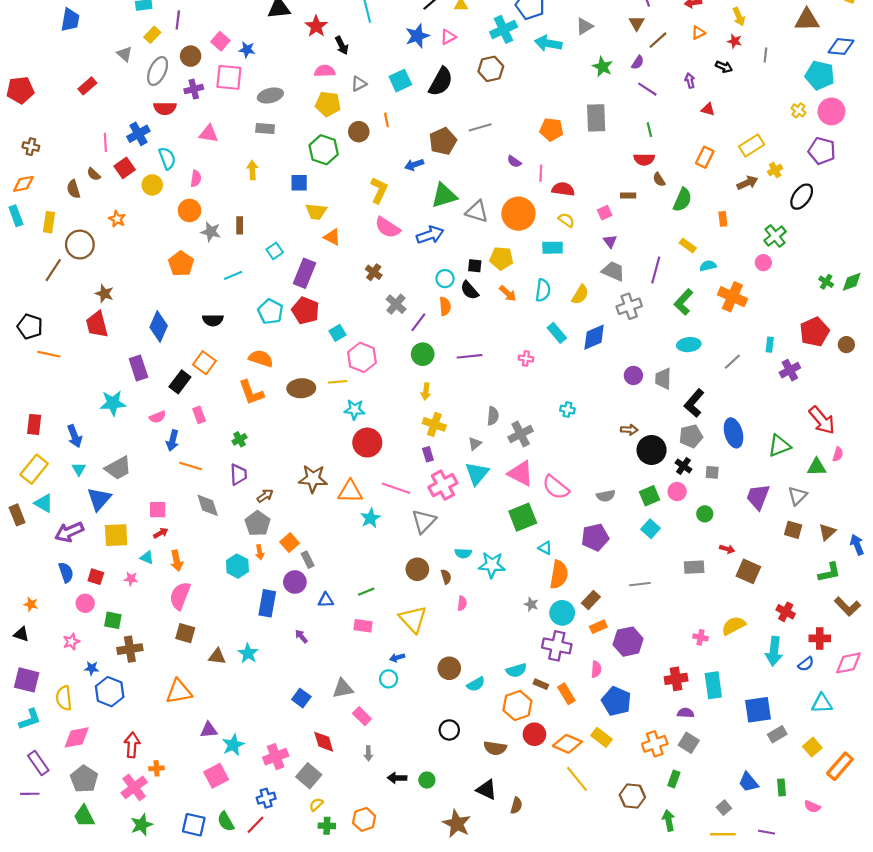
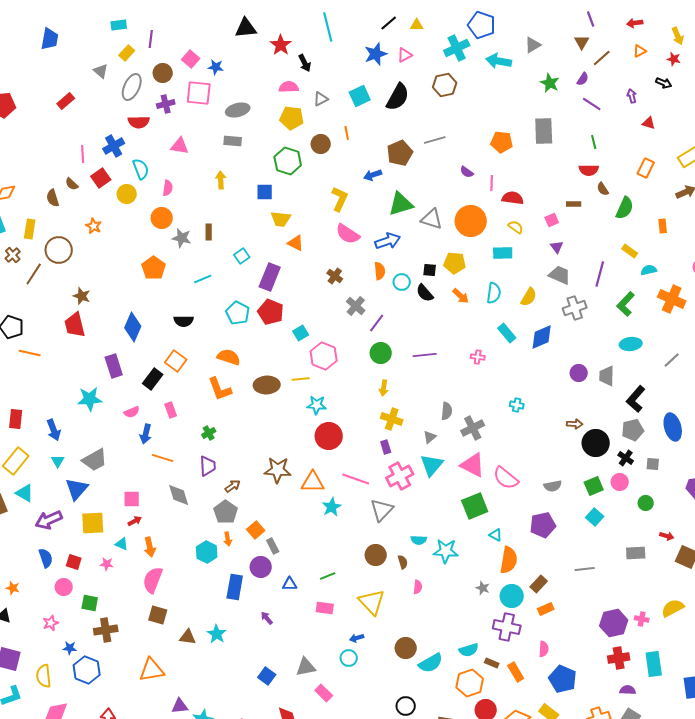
brown cross: (31, 147) -> (13, 255), moved, turned 35
orange semicircle: (445, 306) -> (380, 271), moved
purple hexagon: (628, 642) -> (614, 623), moved
cyan semicircle: (476, 684) -> (431, 663), size x1.4

